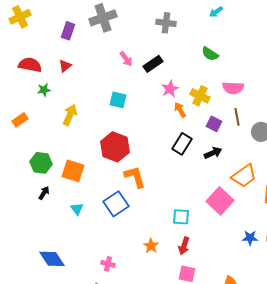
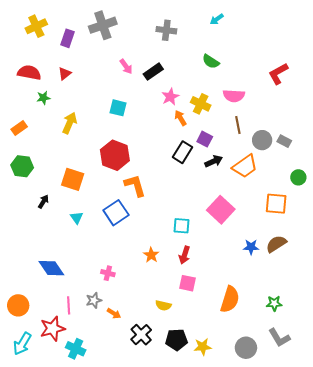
yellow cross: (20, 17) -> (36, 26), moved
purple square: (214, 124) -> (205, 139), moved
green hexagon: (41, 163) -> (22, 166), moved
orange trapezoid: (244, 176) -> (245, 166), moved

